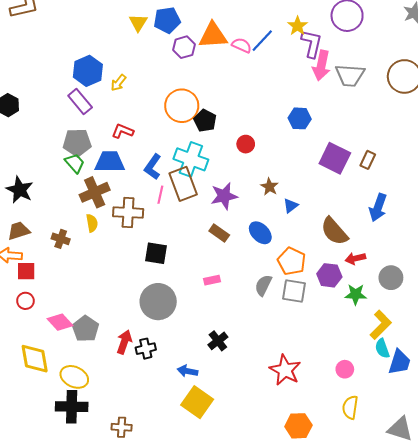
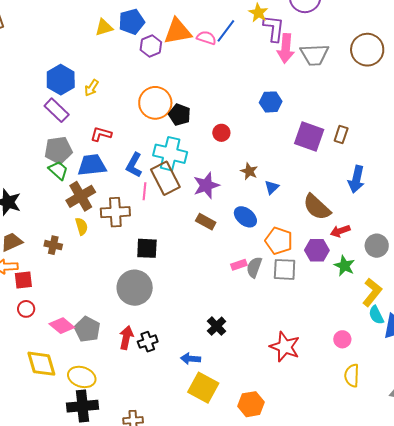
yellow triangle: (138, 23) -> (104, 27), turned 48
pink rectangle: (212, 280) -> (239, 265), moved
green star: (356, 294) -> (344, 266), turned 30
gray circle: (158, 302) -> (135, 288), moved
orange hexagon: (298, 426) -> (251, 404), moved

